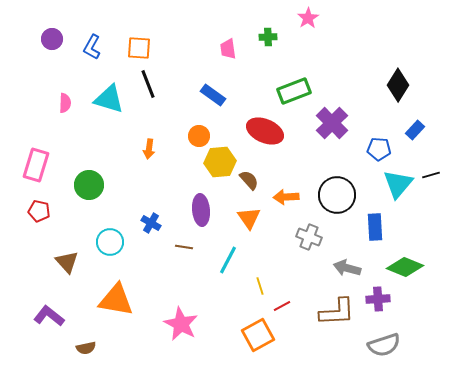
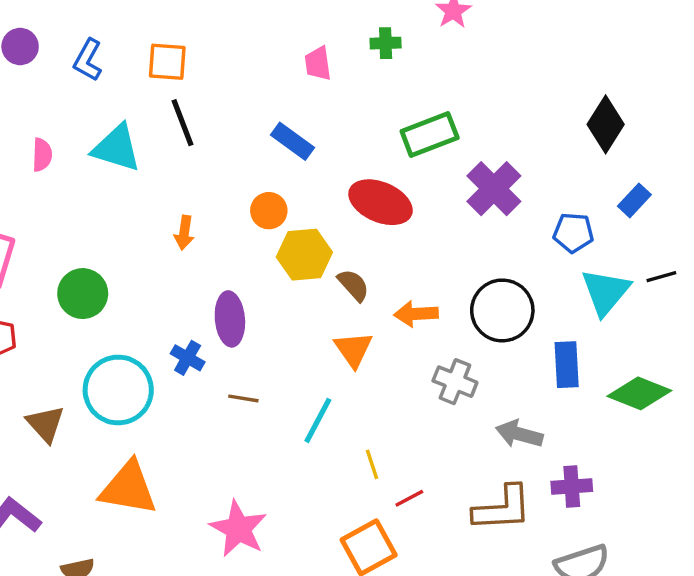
purple ellipse: (201, 210) -> (230, 319), moved
cyan circle: (110, 242) -> (118, 390), size x1.5
green diamond: (405, 267) -> (639, 393), moved

